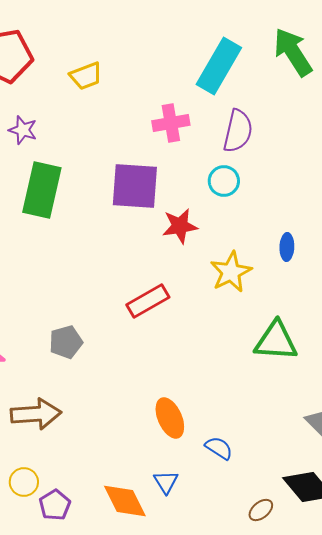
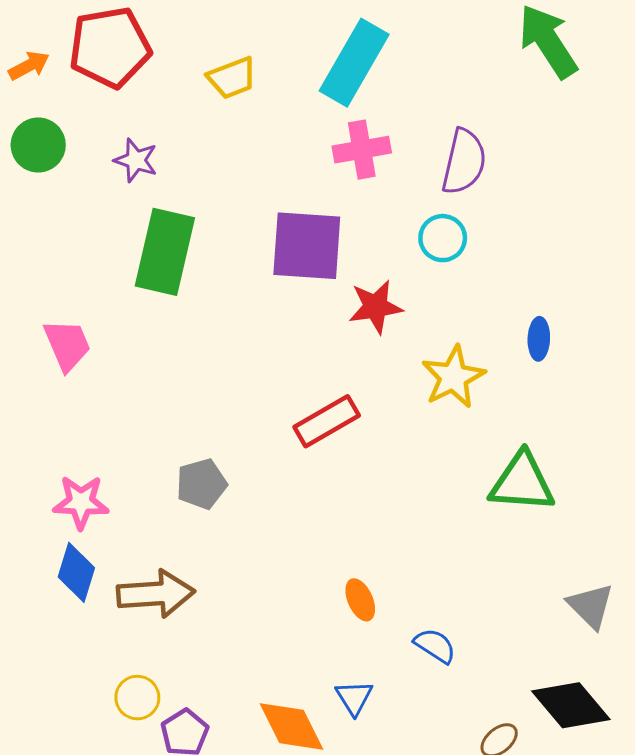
cyan rectangle: (219, 66) -> (354, 63), moved
orange ellipse: (170, 418) -> (360, 600), size x0.7

